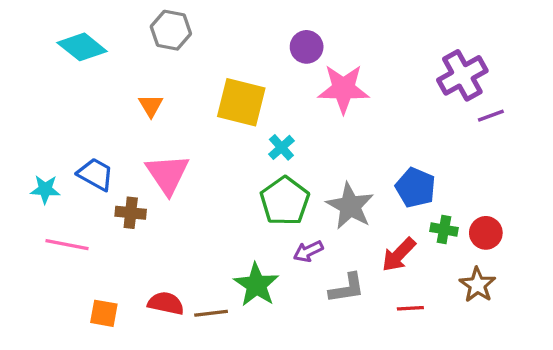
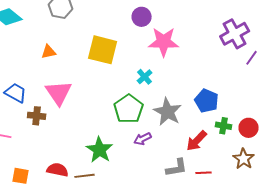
orange triangle: (151, 106) -> (49, 52), turned 49
purple line: (491, 116) -> (252, 58), turned -35
cyan cross: (281, 147) -> (145, 77), moved
green star: (256, 285) -> (100, 150), moved
gray L-shape: (347, 288) -> (177, 168), moved

